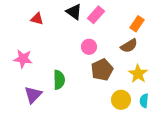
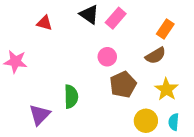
pink star: (23, 59) -> (16, 62), moved

